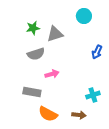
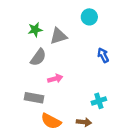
blue arrow: (97, 52) -> (103, 55), turned 128
gray semicircle: (36, 54) -> (38, 57), turned -36

